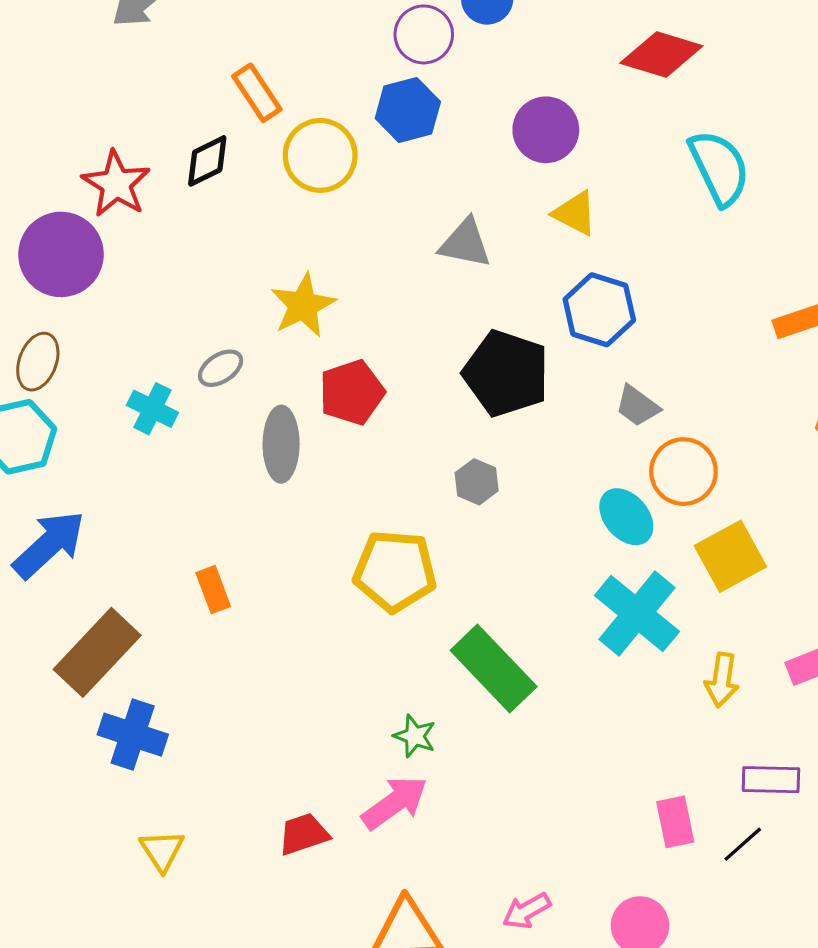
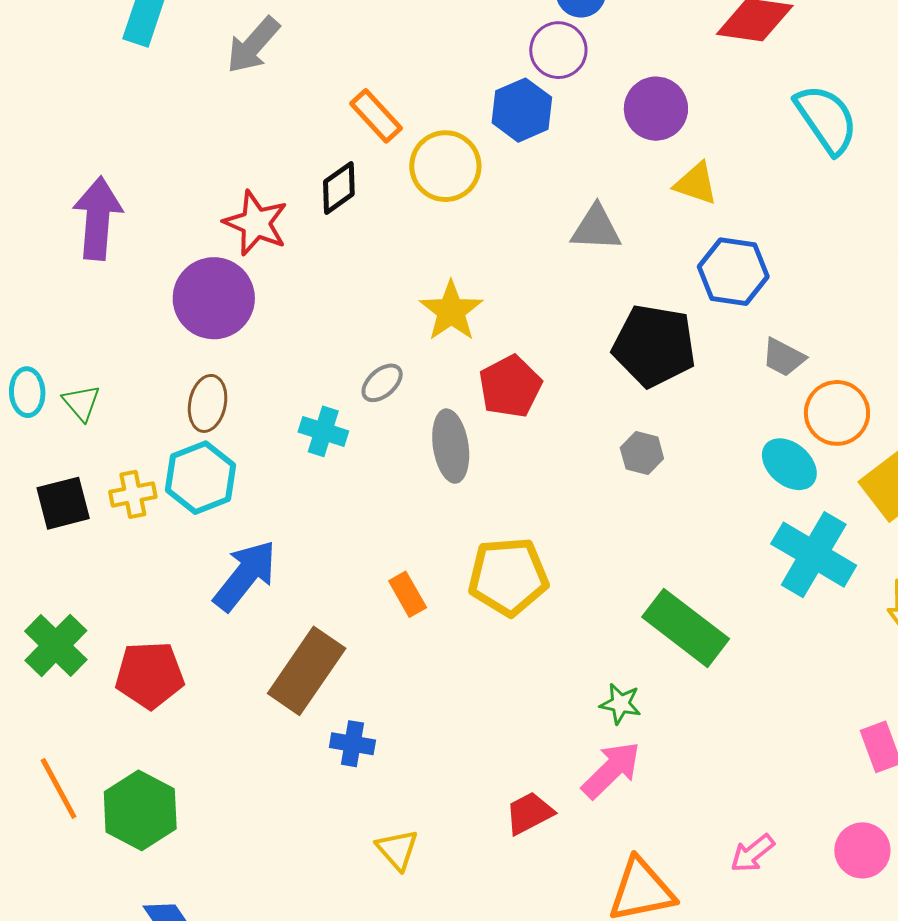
purple circle: (424, 34) -> (558, 50), moved
yellow pentagon: (395, 571) -> (508, 577), moved
blue cross: (133, 735) -> (352, 744), size x0.7

